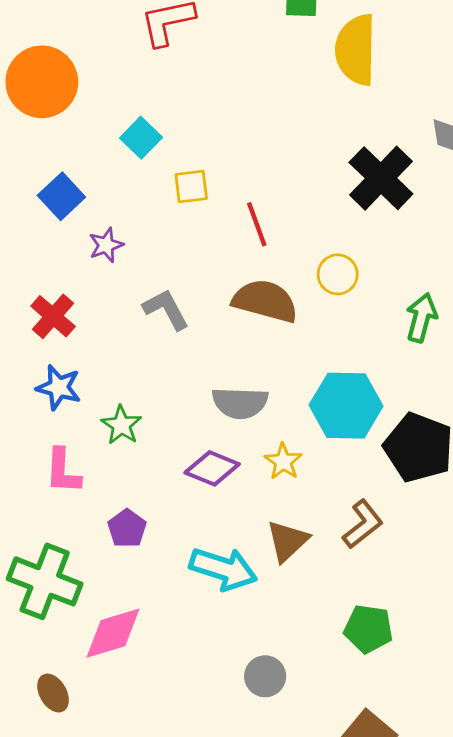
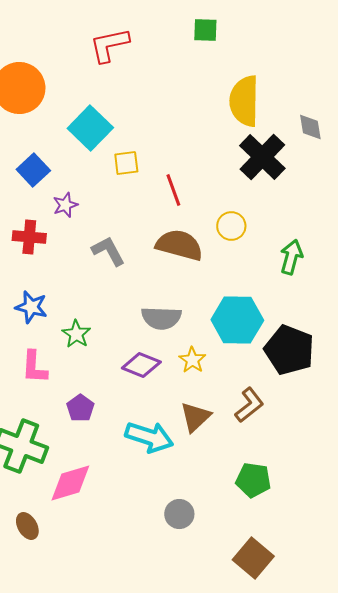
yellow semicircle: (356, 50) -> (244, 101), moved
cyan square: (141, 138) -> (90, 128), size x1.5
red cross: (53, 316) -> (29, 237), moved, turned -36

